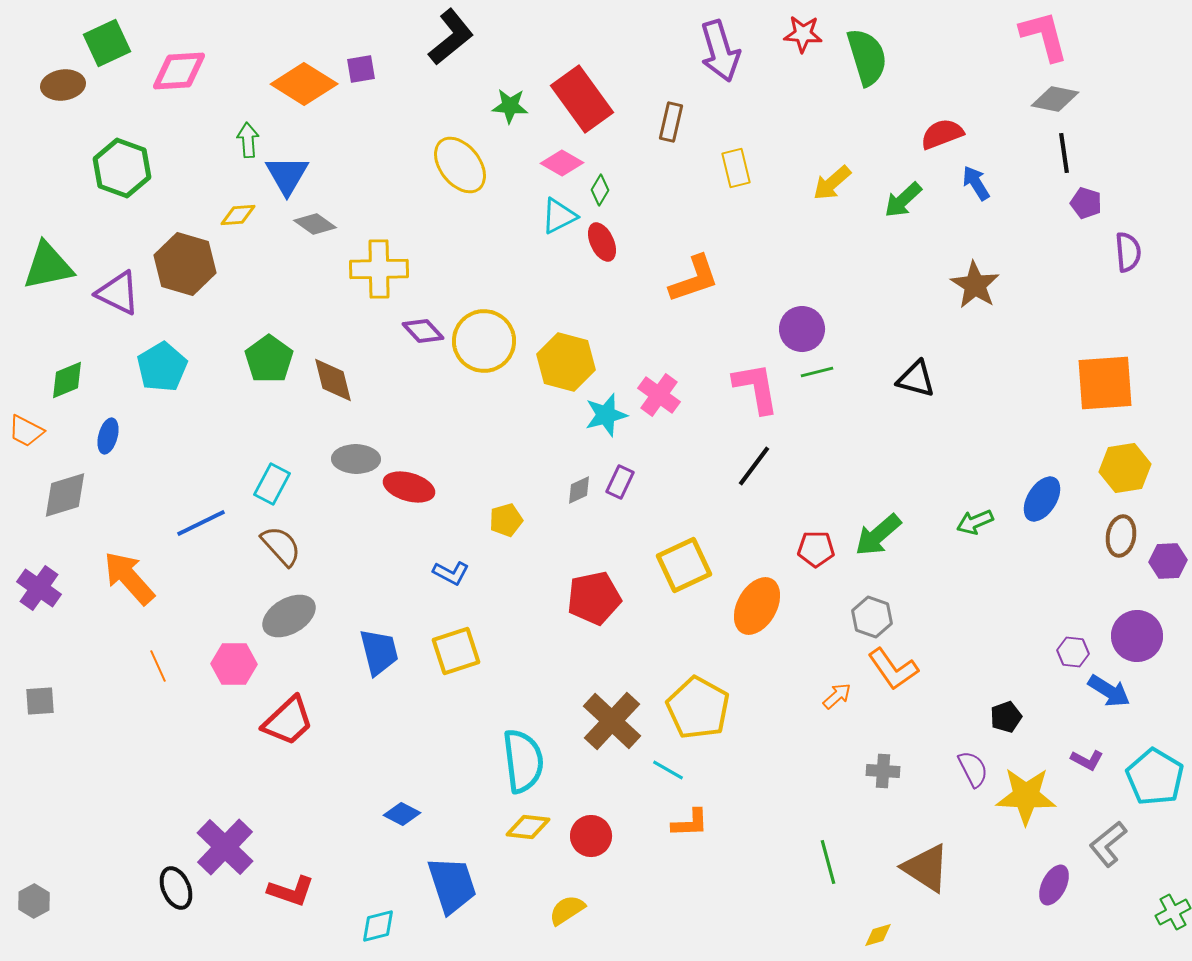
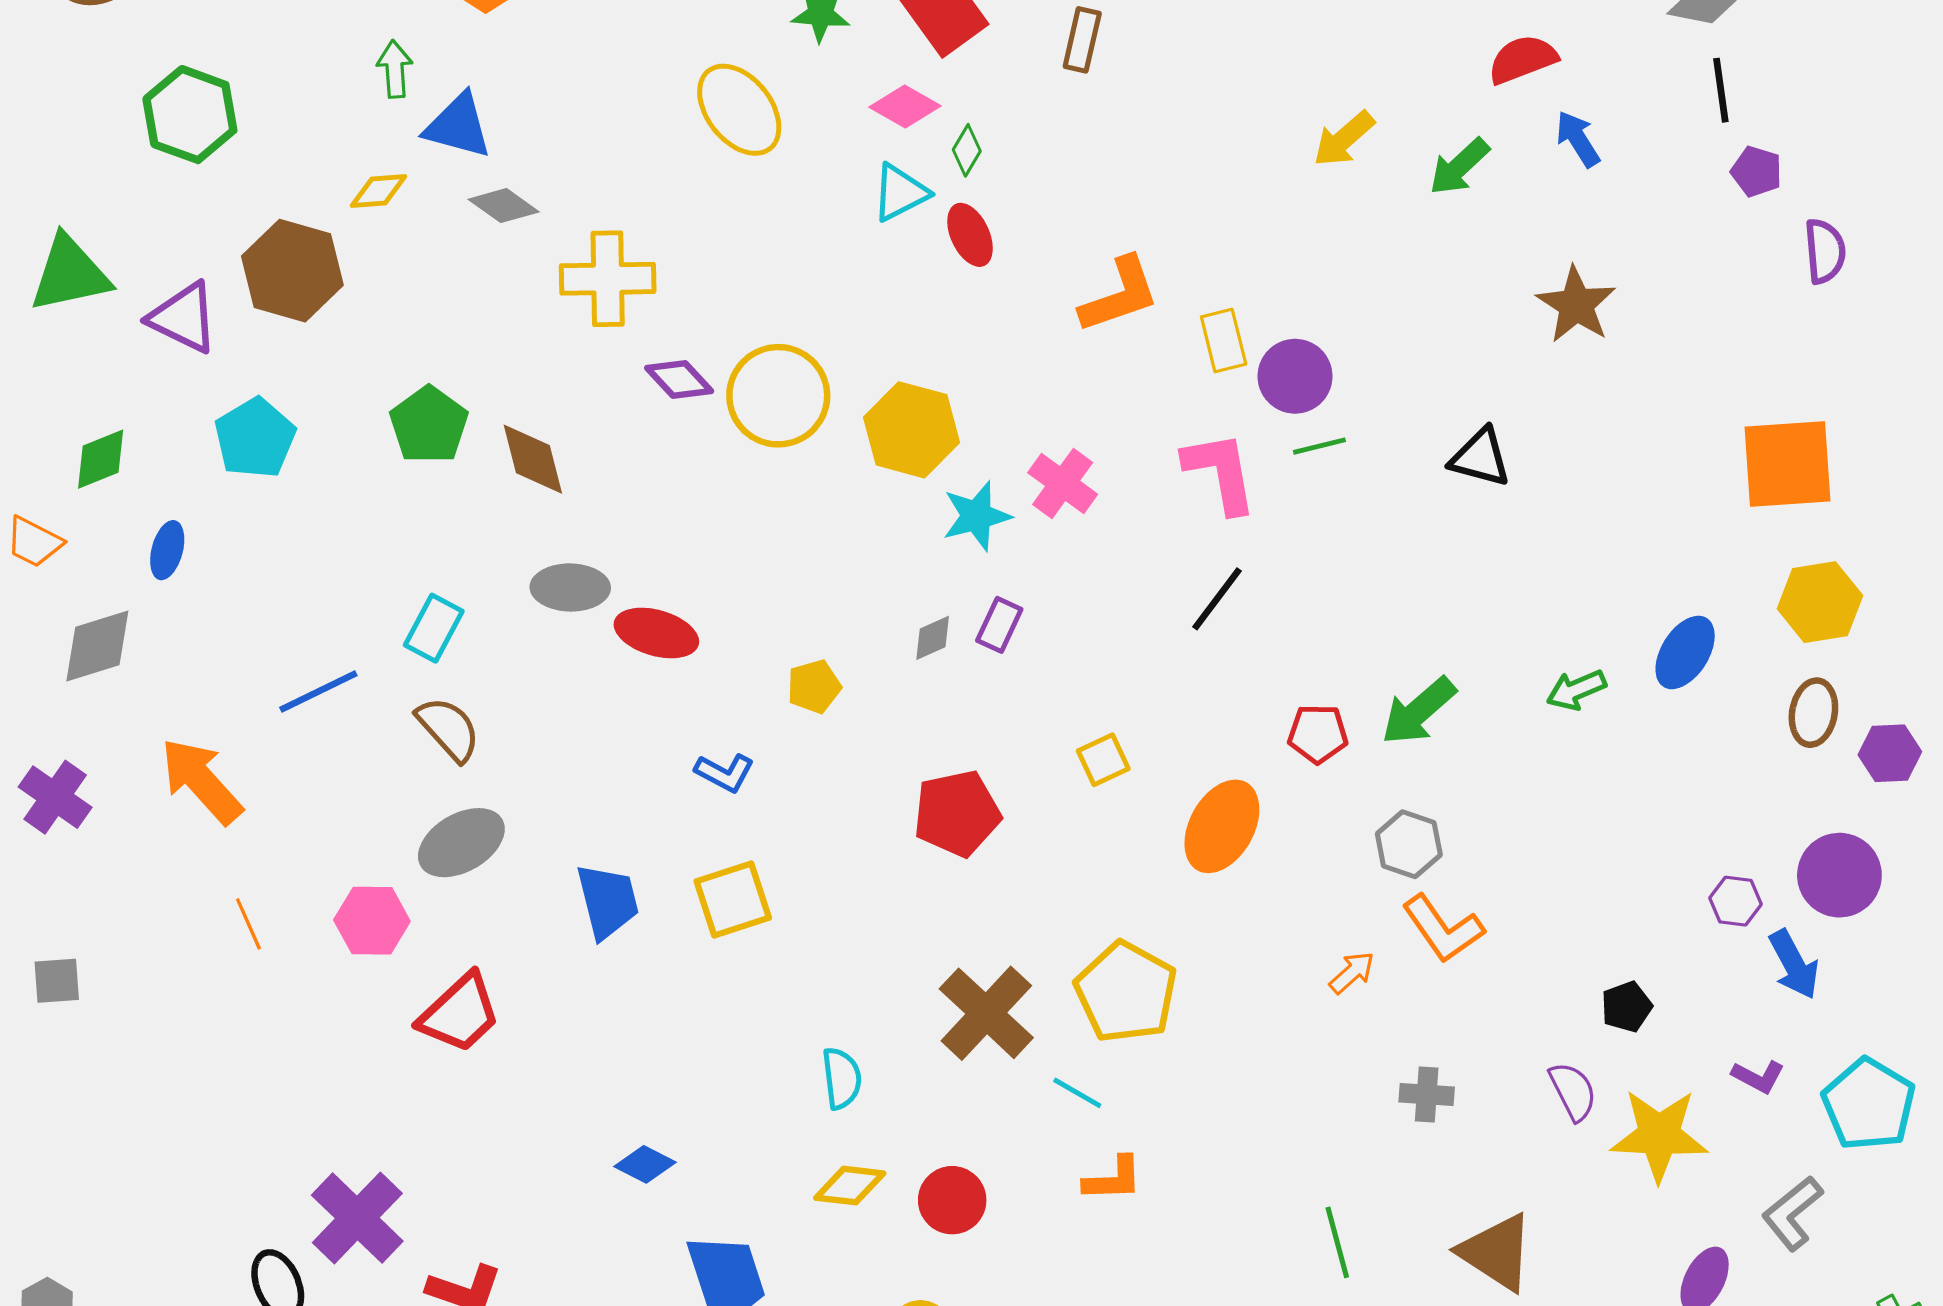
yellow rectangle: (736, 168) -> (1224, 340), moved
blue triangle: (287, 175) -> (458, 126), turned -45
yellow square: (684, 565) -> (1103, 760), size x0.6
blue arrow: (1109, 691) -> (1794, 965), turned 30
cyan semicircle: (523, 761) -> (842, 1078), size x0.6

